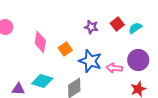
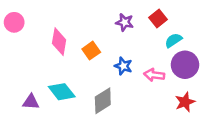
cyan semicircle: (135, 28) -> (173, 40), moved
blue star: (90, 61) -> (123, 66), size x0.6
cyan diamond: (42, 81) -> (62, 92), turned 35

